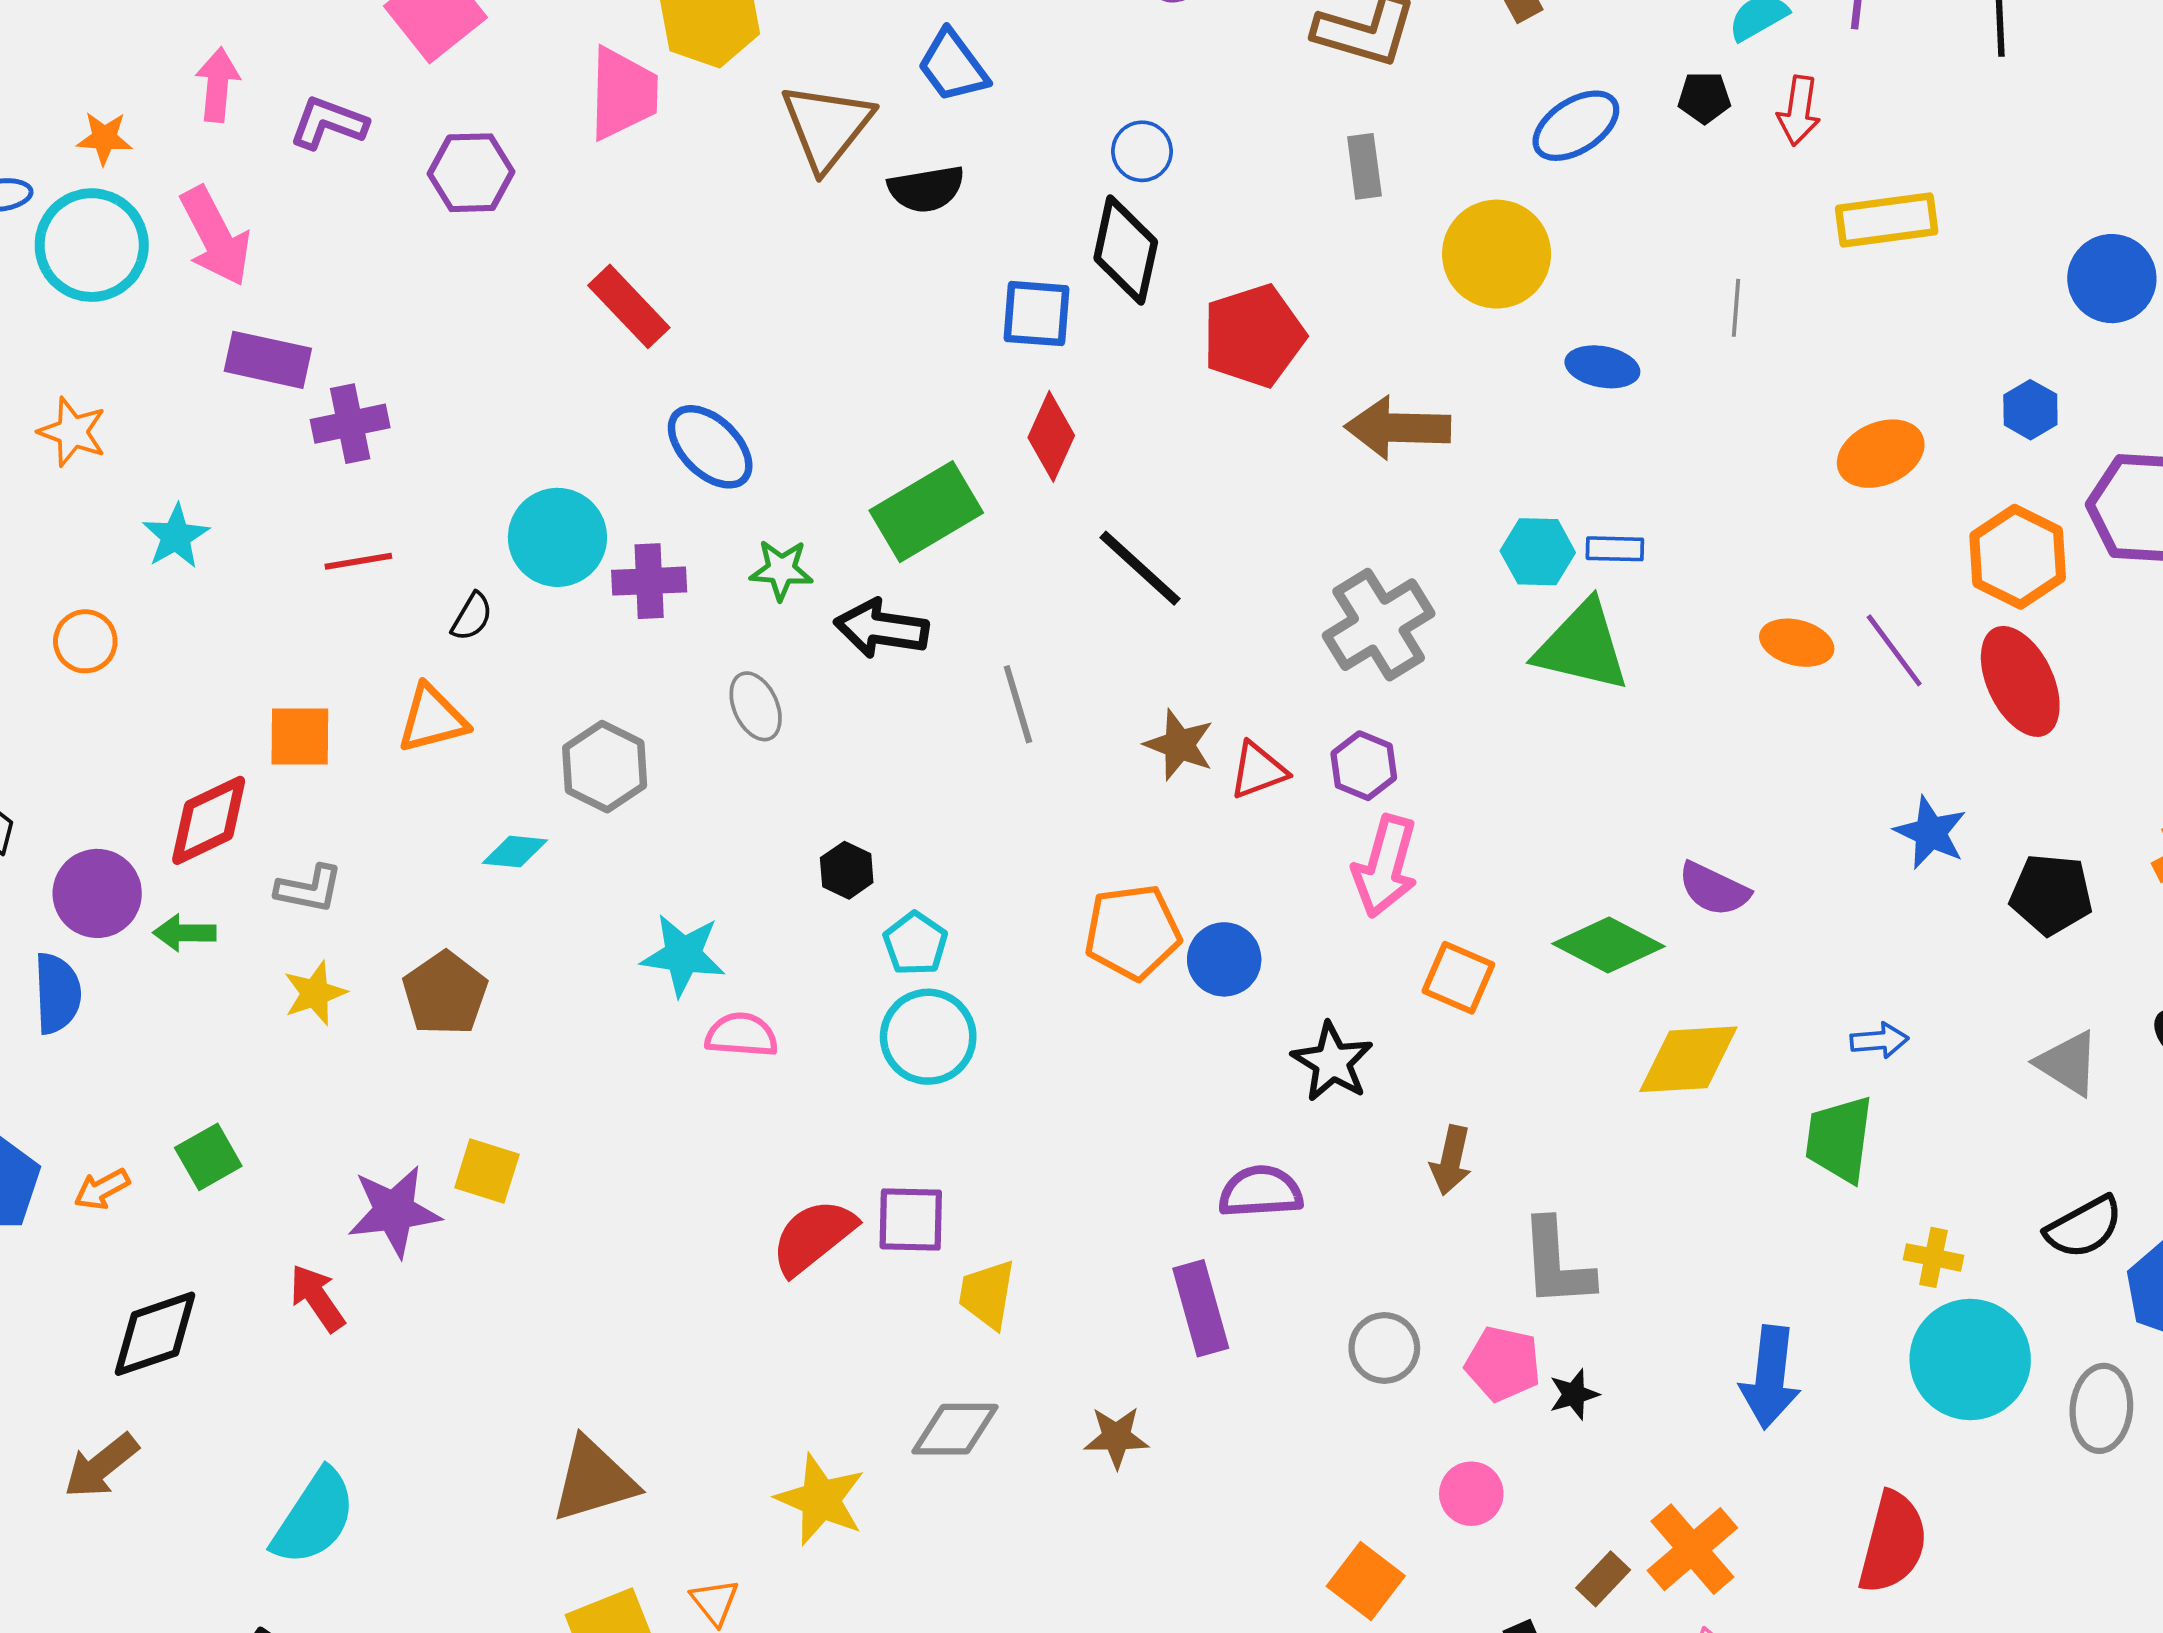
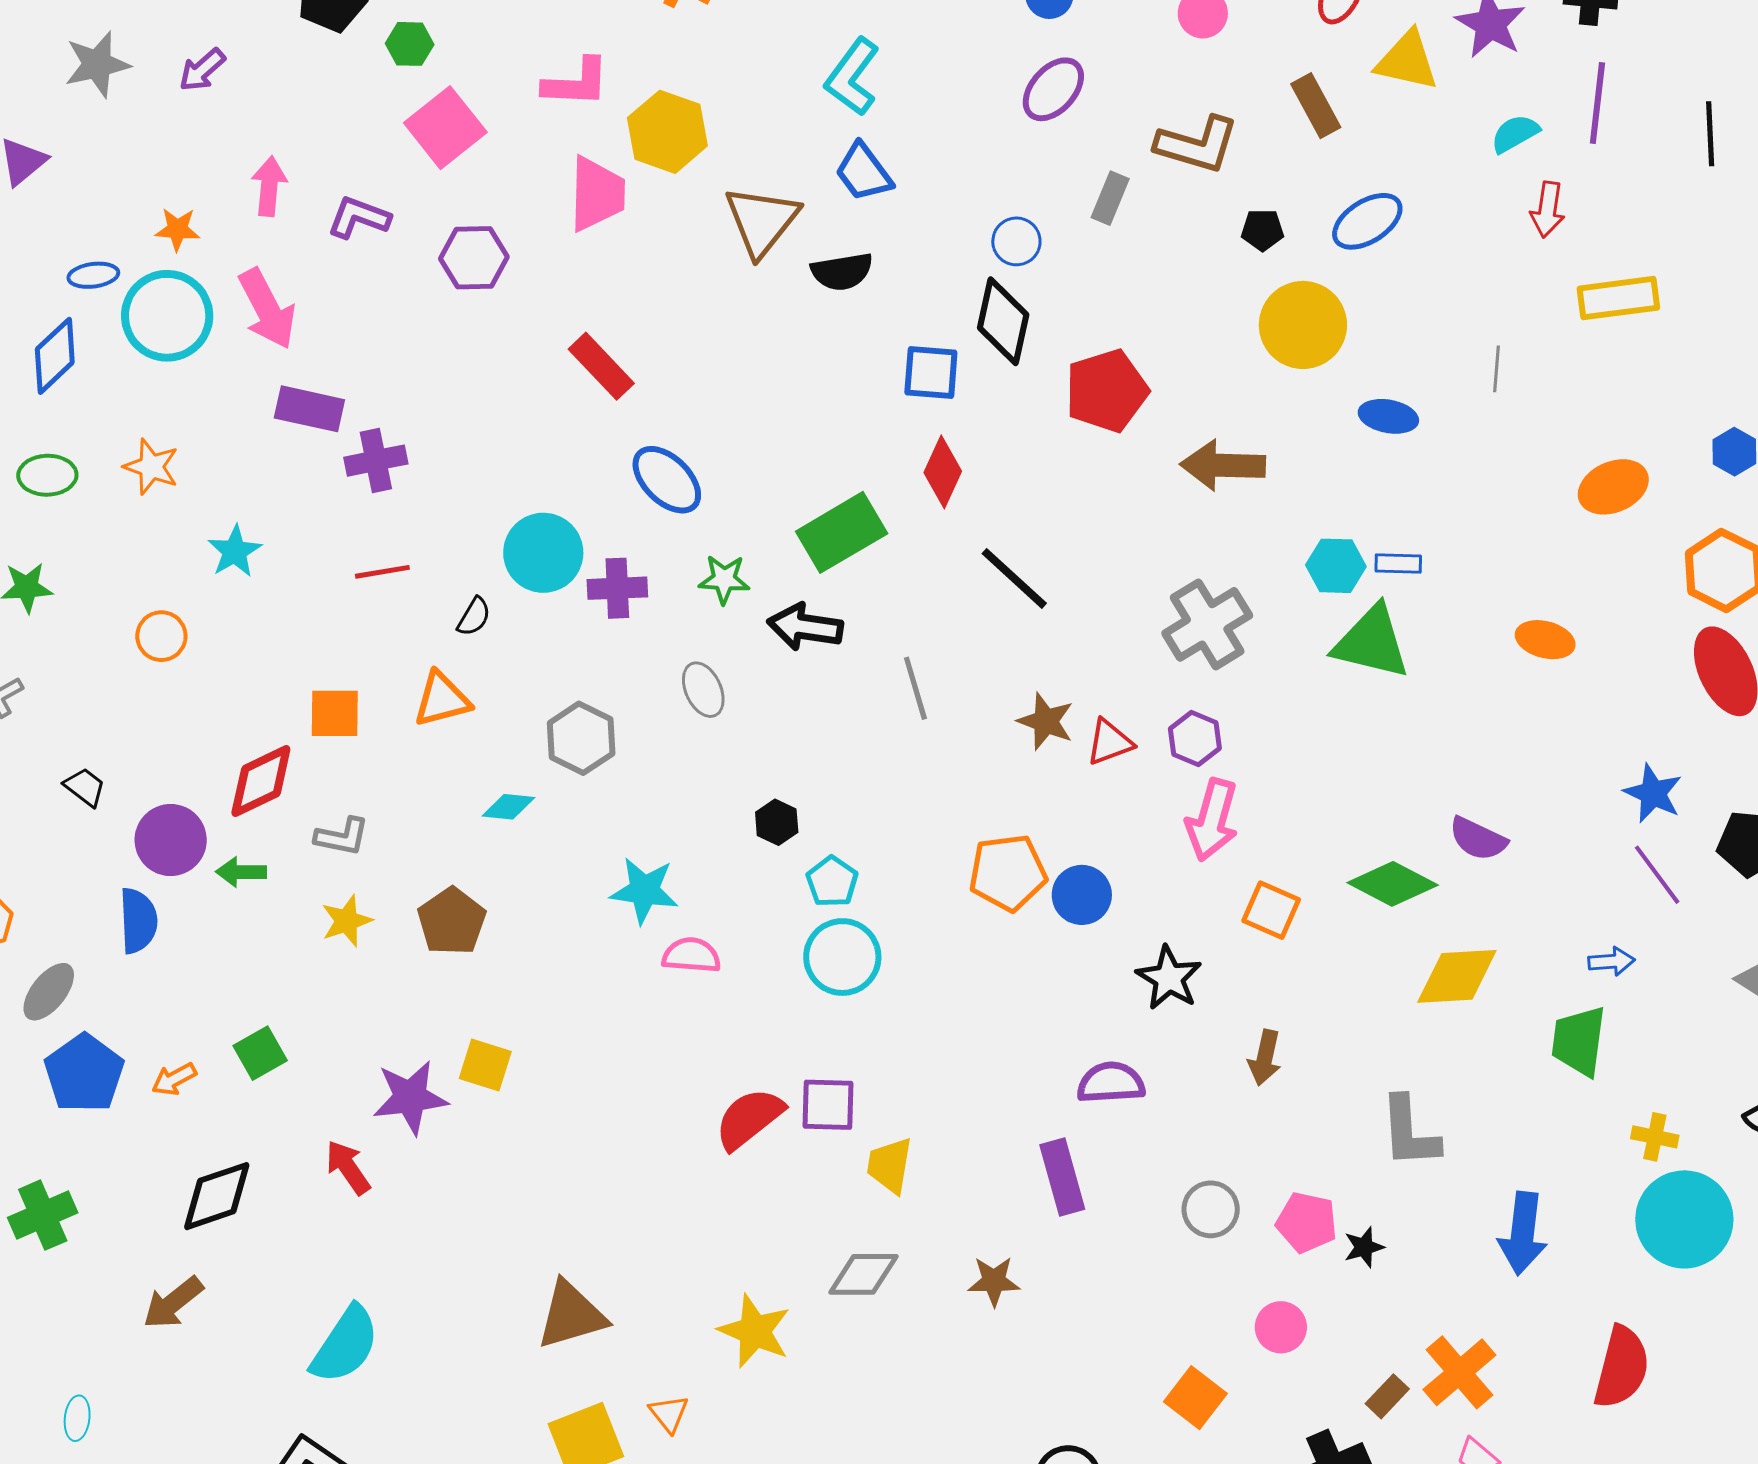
black pentagon: (1704, 98) -> (1262, 230), moved
gray rectangle: (1364, 166) -> (1110, 198), moved, turned 30
purple line: (1894, 650) -> (1657, 875), moved
gray L-shape: (1557, 1263) -> (1409, 1132), moved

